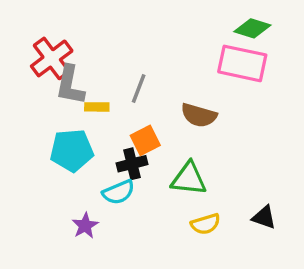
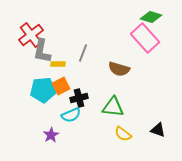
pink rectangle: (242, 63) -> (145, 38), turned 36
orange square: (145, 140) -> (61, 86), moved
yellow semicircle: (206, 224) -> (123, 134), turned 54

